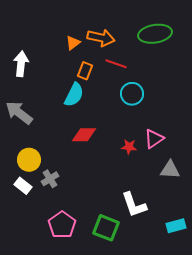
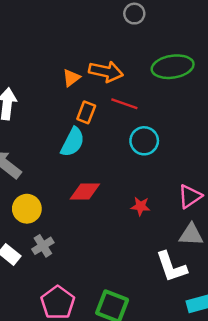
pink triangle: (154, 139) -> (190, 196), moved
yellow circle: (29, 160) -> (27, 209), moved
white L-shape: (134, 205) -> (171, 267), moved

